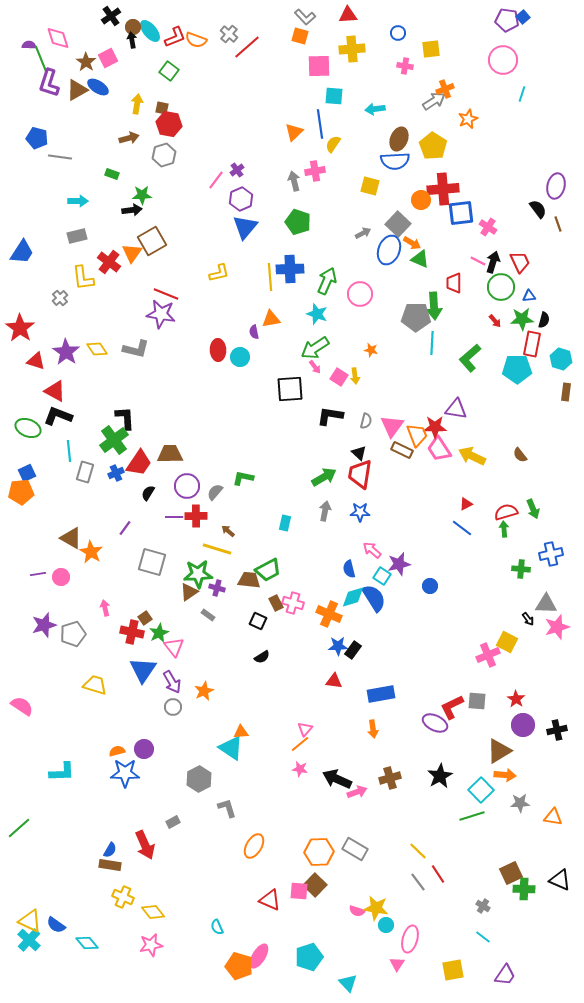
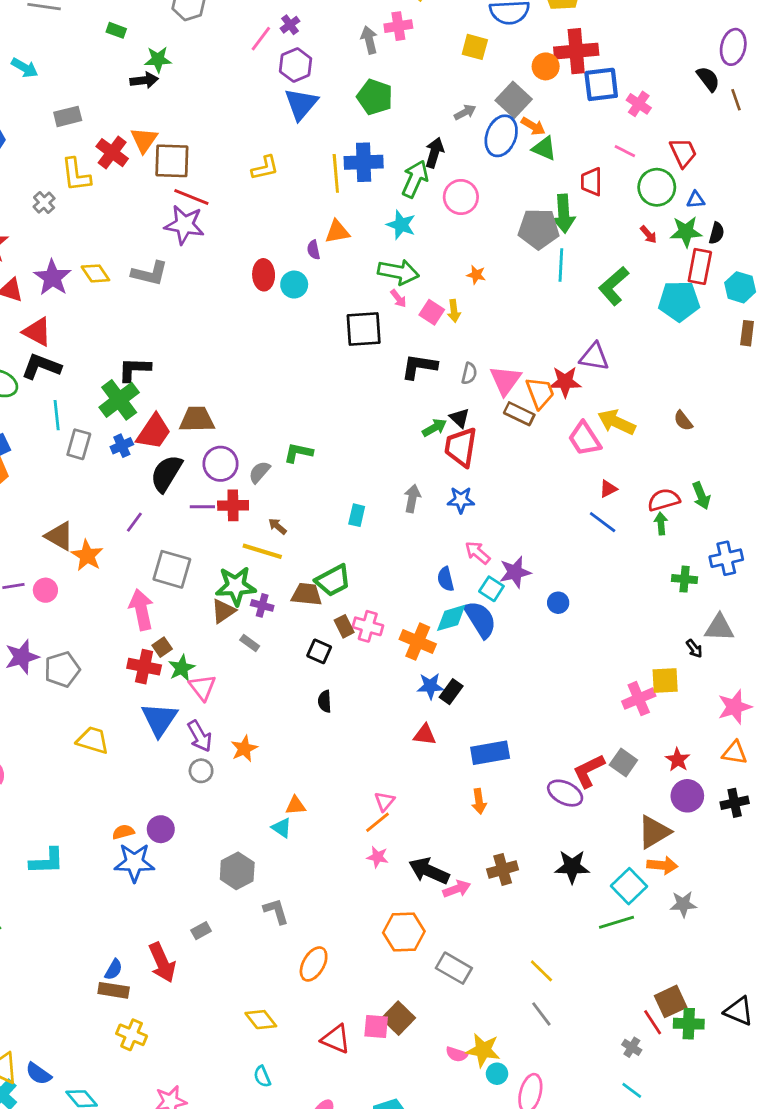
cyan arrow: (78, 201) -> (25, 68), moved, turned 30
brown square: (152, 241) -> (172, 161), moved, turned 32
black arrow: (493, 262) -> (434, 153), moved
green arrow: (315, 348) -> (398, 272), turned -136
black L-shape: (125, 418) -> (134, 369), turned -85
pink trapezoid: (439, 449) -> (585, 439), moved
green arrow: (324, 477) -> (434, 428), moved, size x0.7
black semicircle: (148, 493) -> (166, 473), size x1.8
pink arrow: (105, 608) -> (141, 610), moved, size x1.8
pink star: (557, 627) -> (735, 707), moved
yellow square: (507, 642) -> (665, 681), turned -30
black semicircle: (262, 657) -> (325, 701), turned 119
gray square: (477, 701) -> (623, 762), turned 30
cyan triangle: (231, 748) -> (282, 828), size x0.6
black star: (440, 776) -> (572, 867), turned 30
orange triangle: (553, 817) -> (735, 753), moved
orange hexagon: (319, 852) -> (404, 932), moved
red line: (438, 874) -> (653, 1022), moved
yellow diamond: (153, 912) -> (261, 1020), moved

